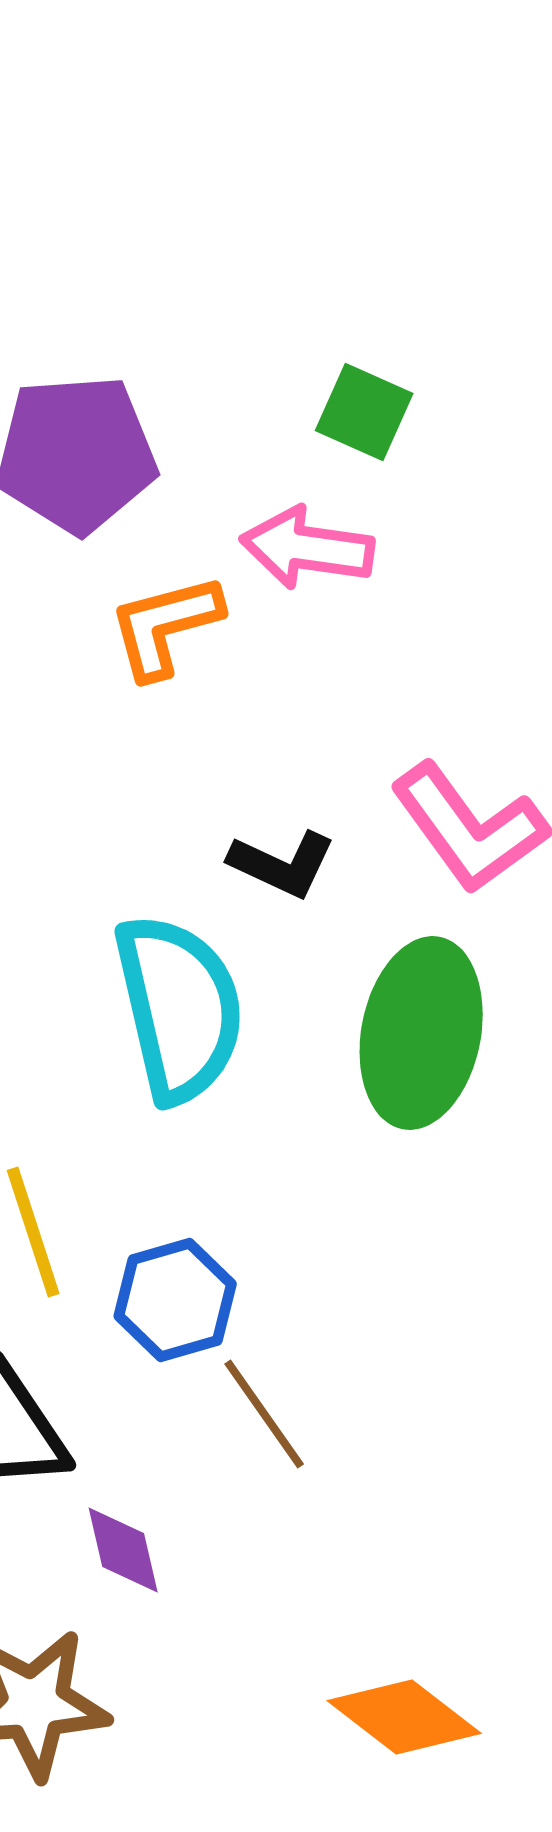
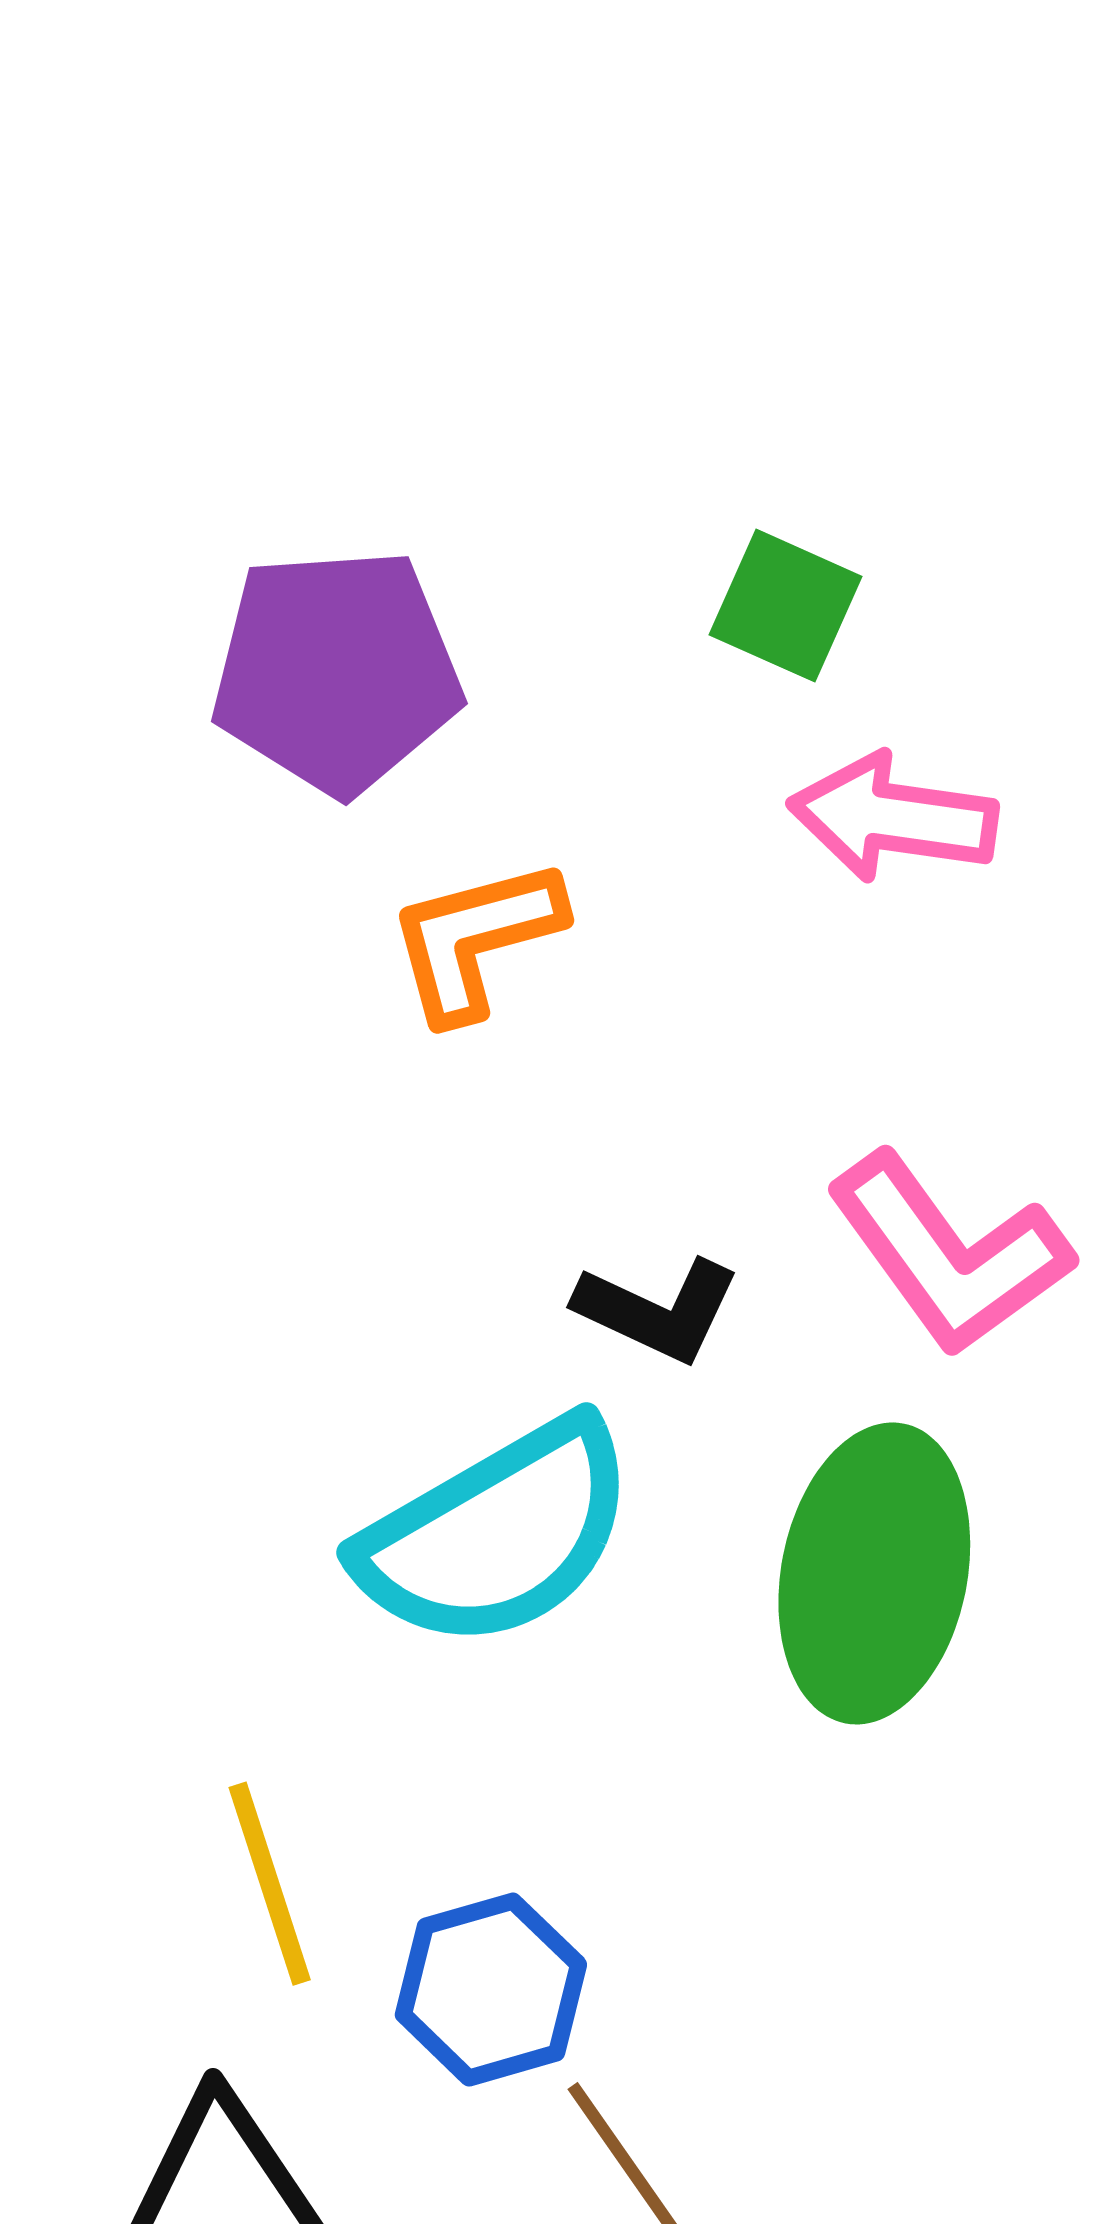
pink arrow: (307, 548) -> (893, 818), moved
cyan semicircle: (179, 1008) -> (497, 1534), turned 73

